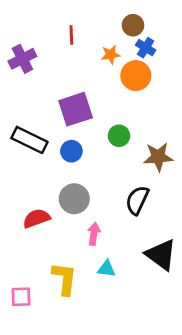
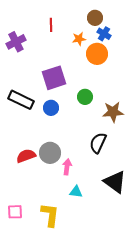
gray circle: (74, 199) -> (50, 153), moved
yellow L-shape: (64, 279) -> (50, 215), moved

